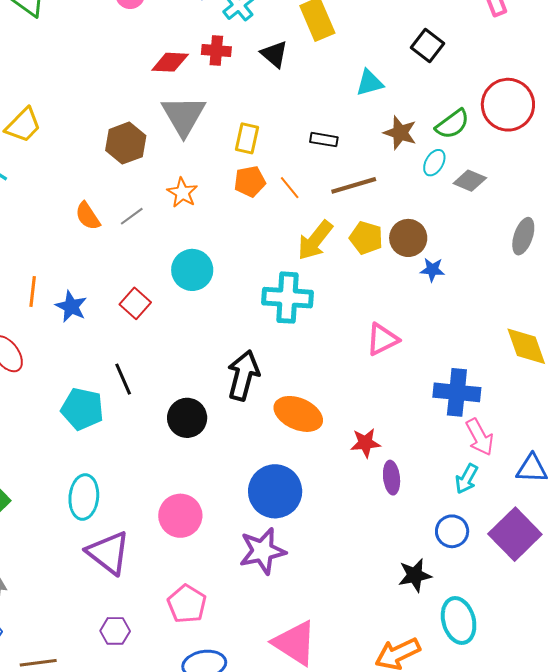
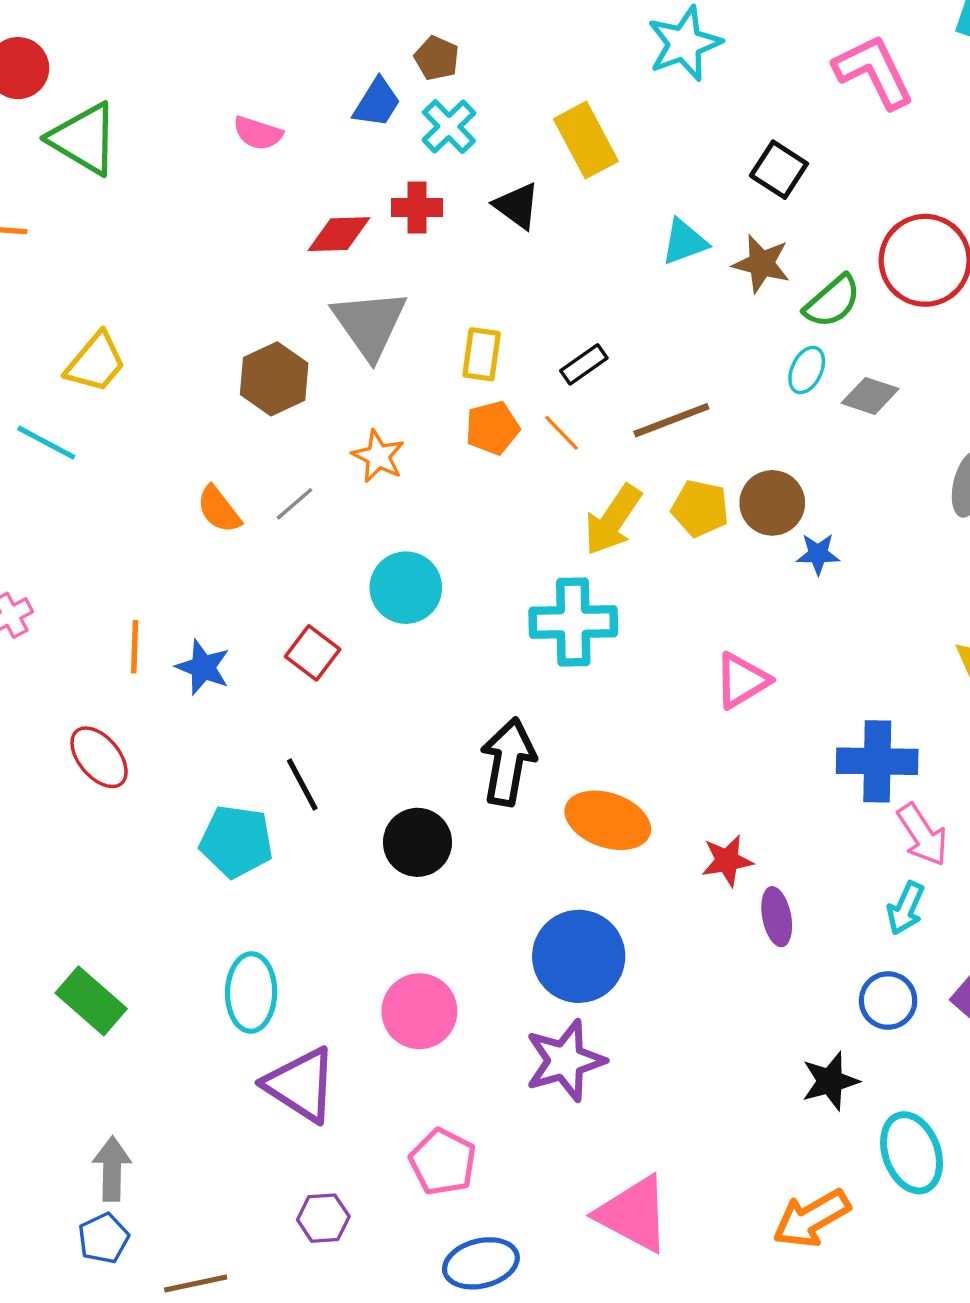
brown star: (400, 133) -> (761, 264), moved
black rectangle: (324, 140) -> (584, 364), moved, turned -40

